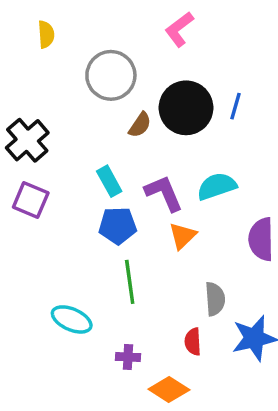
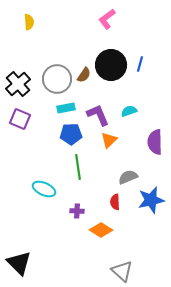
gray circle: (111, 75) -> (57, 79), moved
cyan rectangle: (109, 181) -> (66, 108), turned -72
cyan semicircle: (217, 186) -> (129, 111), size x0.7
gray semicircle: (215, 299) -> (128, 177), turned -108

